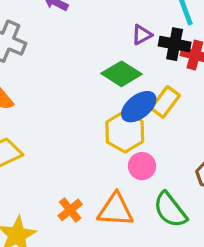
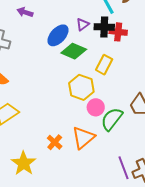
blue ellipse: (139, 107) -> (58, 35), moved
orange triangle: (115, 210) -> (83, 138), turned -35
green semicircle: (170, 210) -> (112, 119), moved, turned 85

